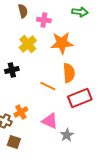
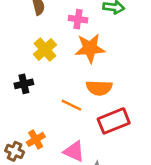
pink cross: (44, 20) -> (78, 19), moved
orange semicircle: (69, 73) -> (99, 88), turned 96

